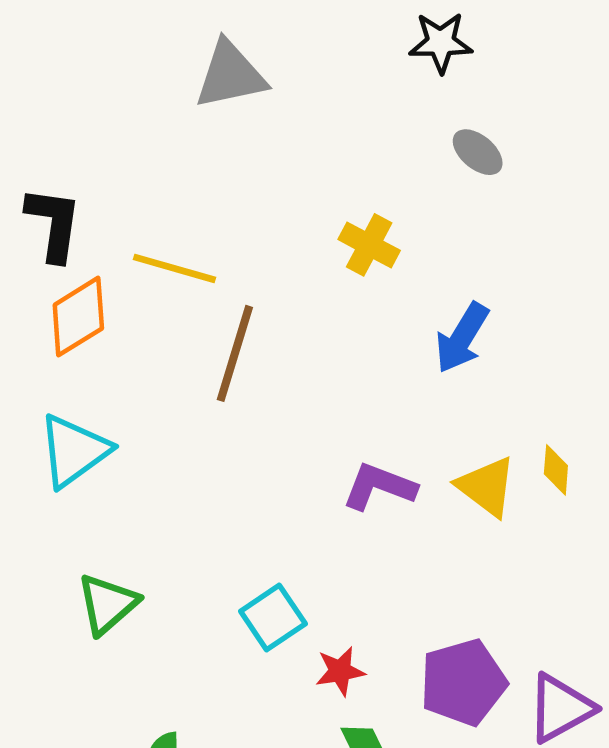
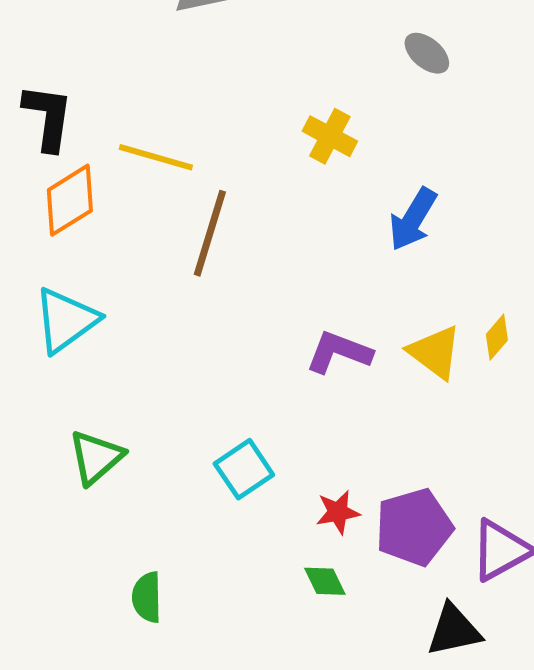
yellow diamond: (556, 470) -> (497, 337), turned 36
red star: (340, 671) -> (338, 512), moved

